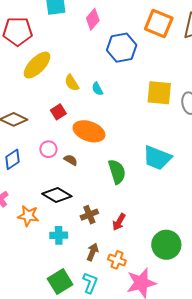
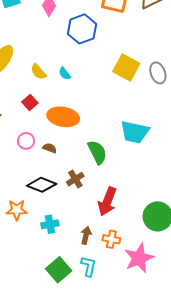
yellow square: (159, 93) -> (126, 67), turned 32
brown cross: (89, 215) -> (75, 179), moved
red arrow: (119, 222) -> (107, 202), size x1.6

